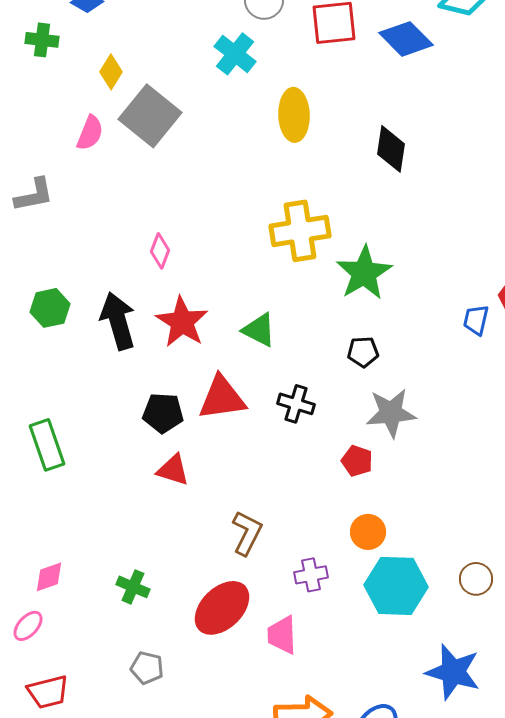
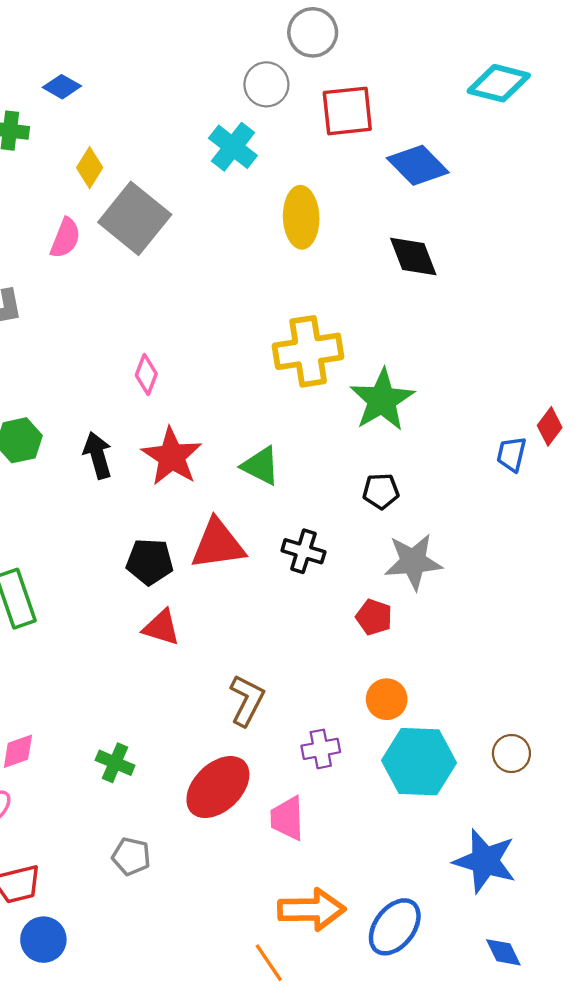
blue diamond: (406, 39) -> (418, 165), moved
black diamond: (391, 149) -> (413, 257), turned -30
black arrow: (118, 321) -> (98, 455), size x0.7

